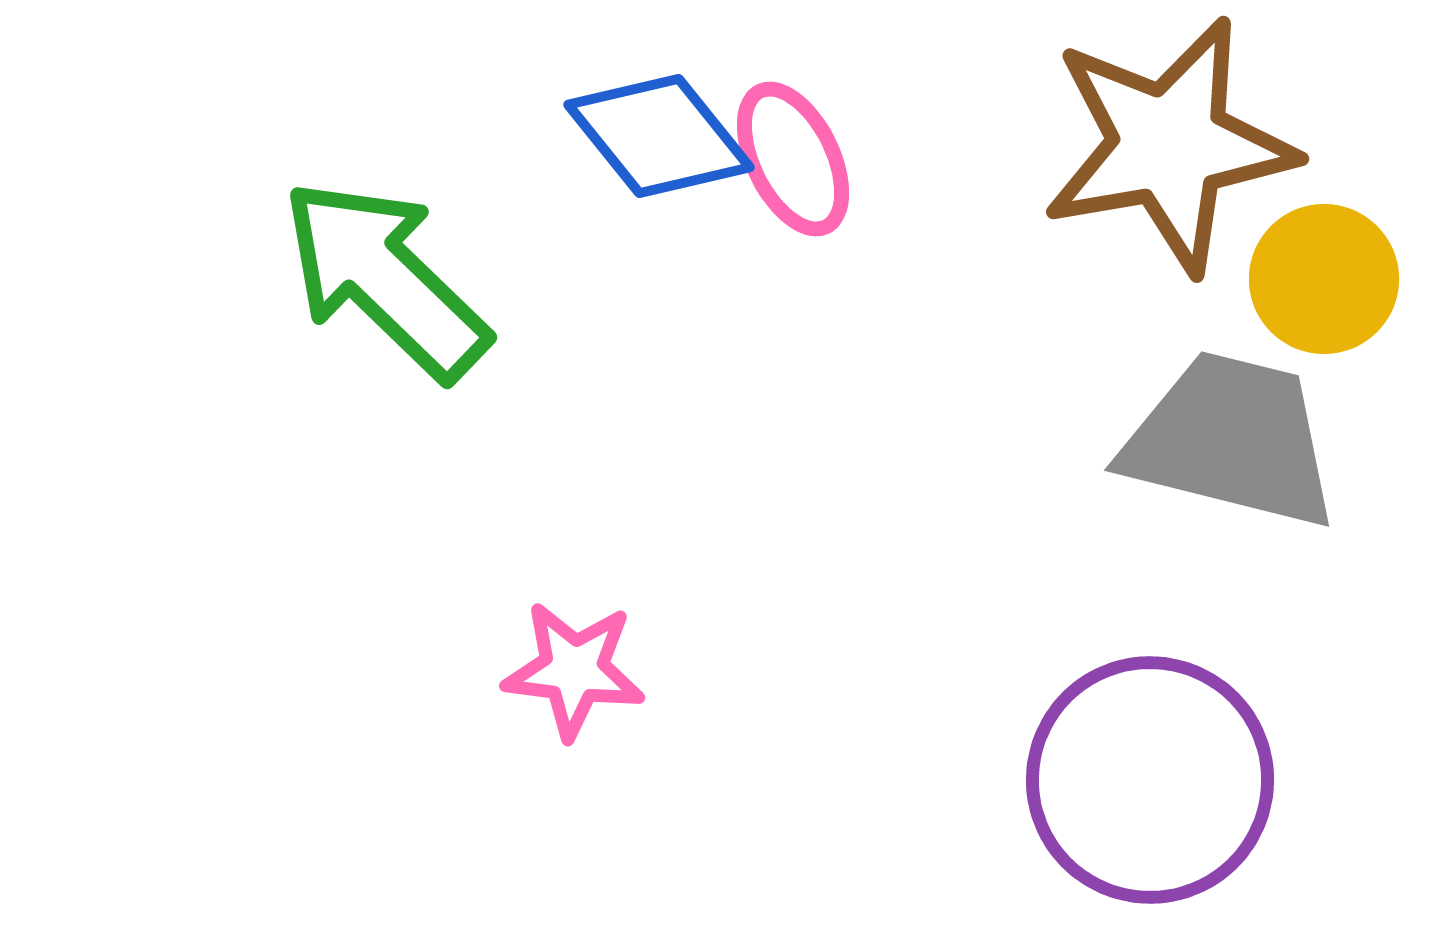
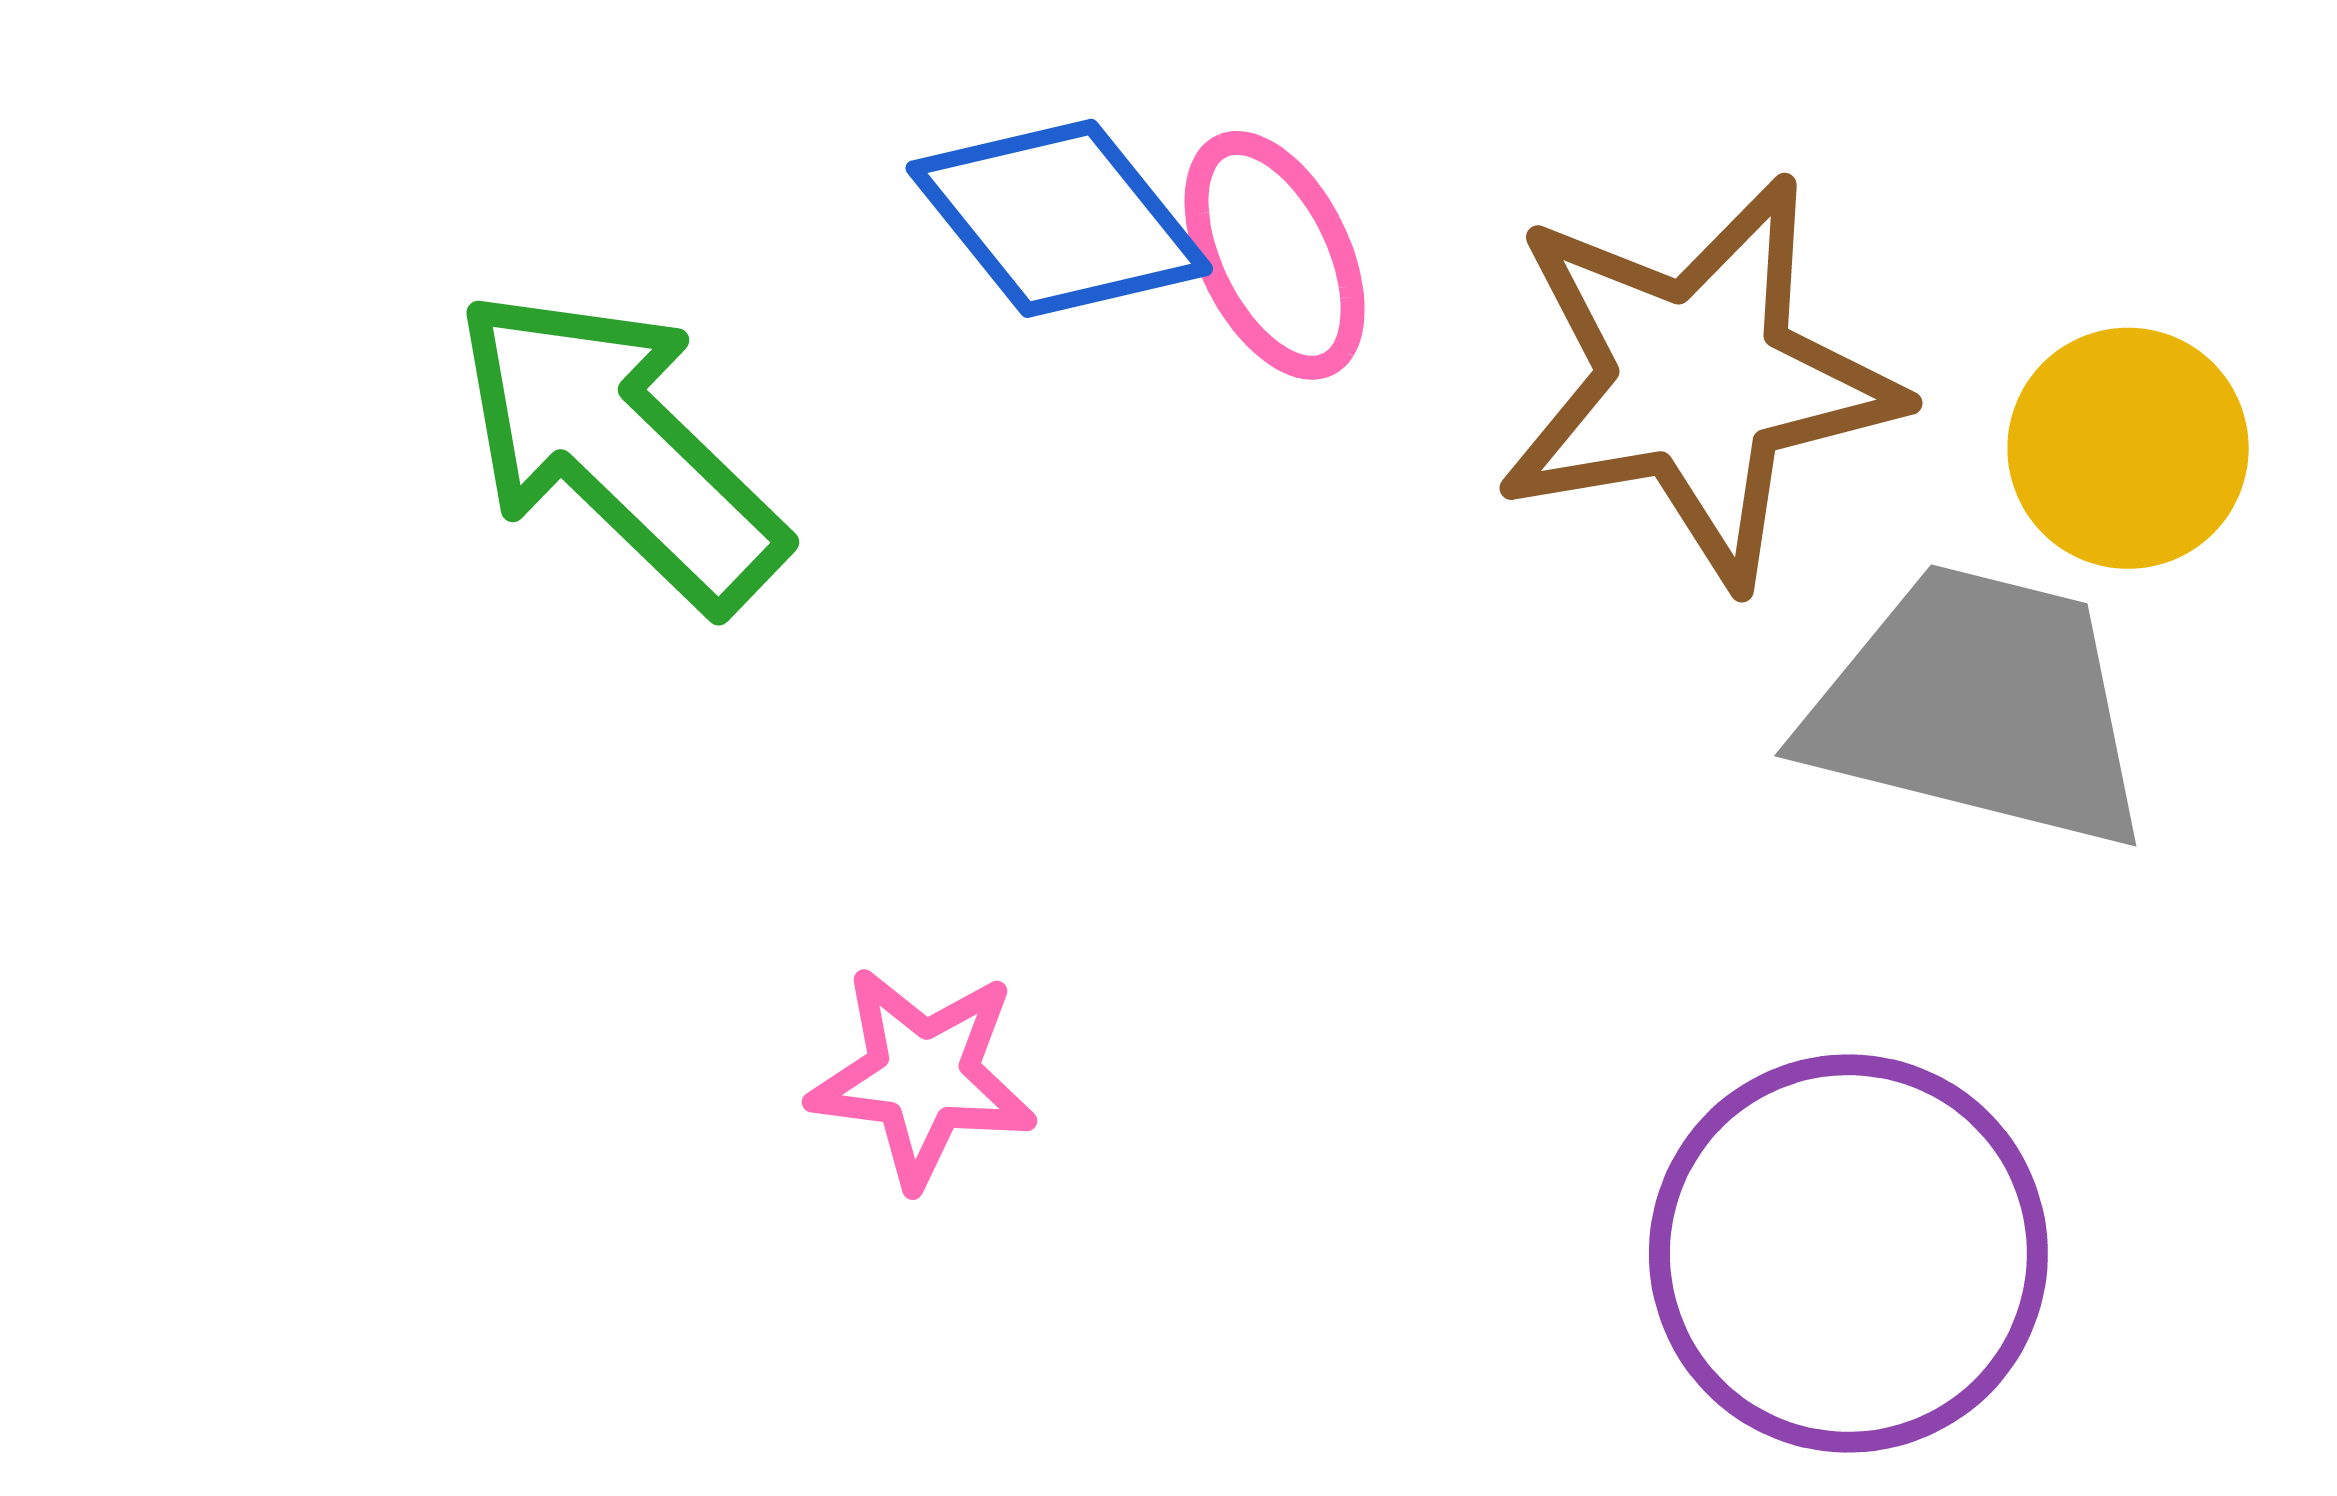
brown star: (1169, 145) -> (1697, 381), moved

